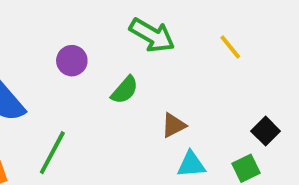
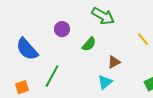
yellow line: (230, 47) -> (143, 39), moved
cyan triangle: (191, 164) -> (105, 82), moved, turned -35

